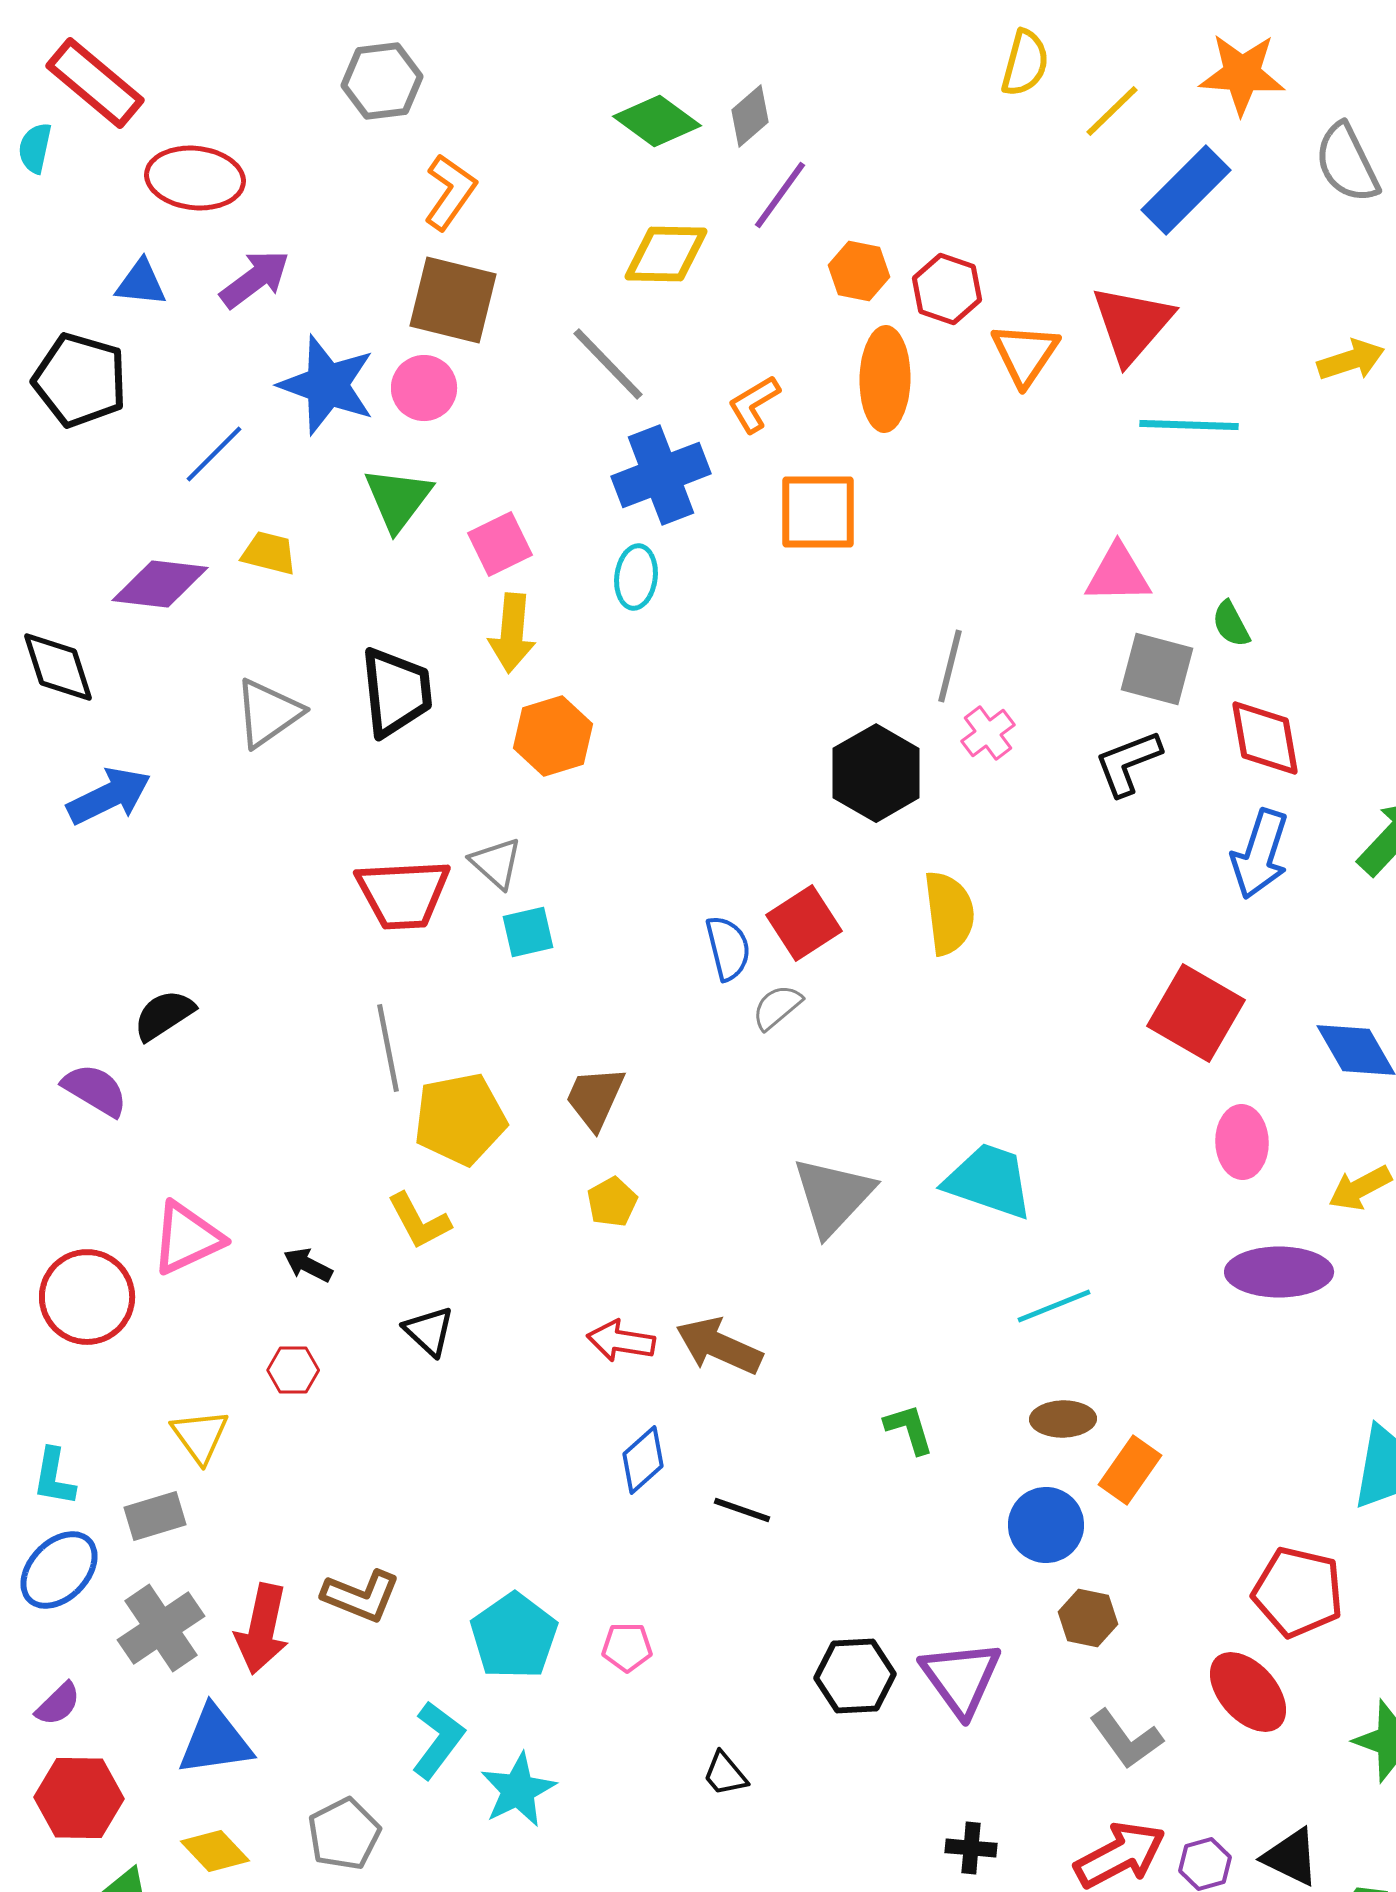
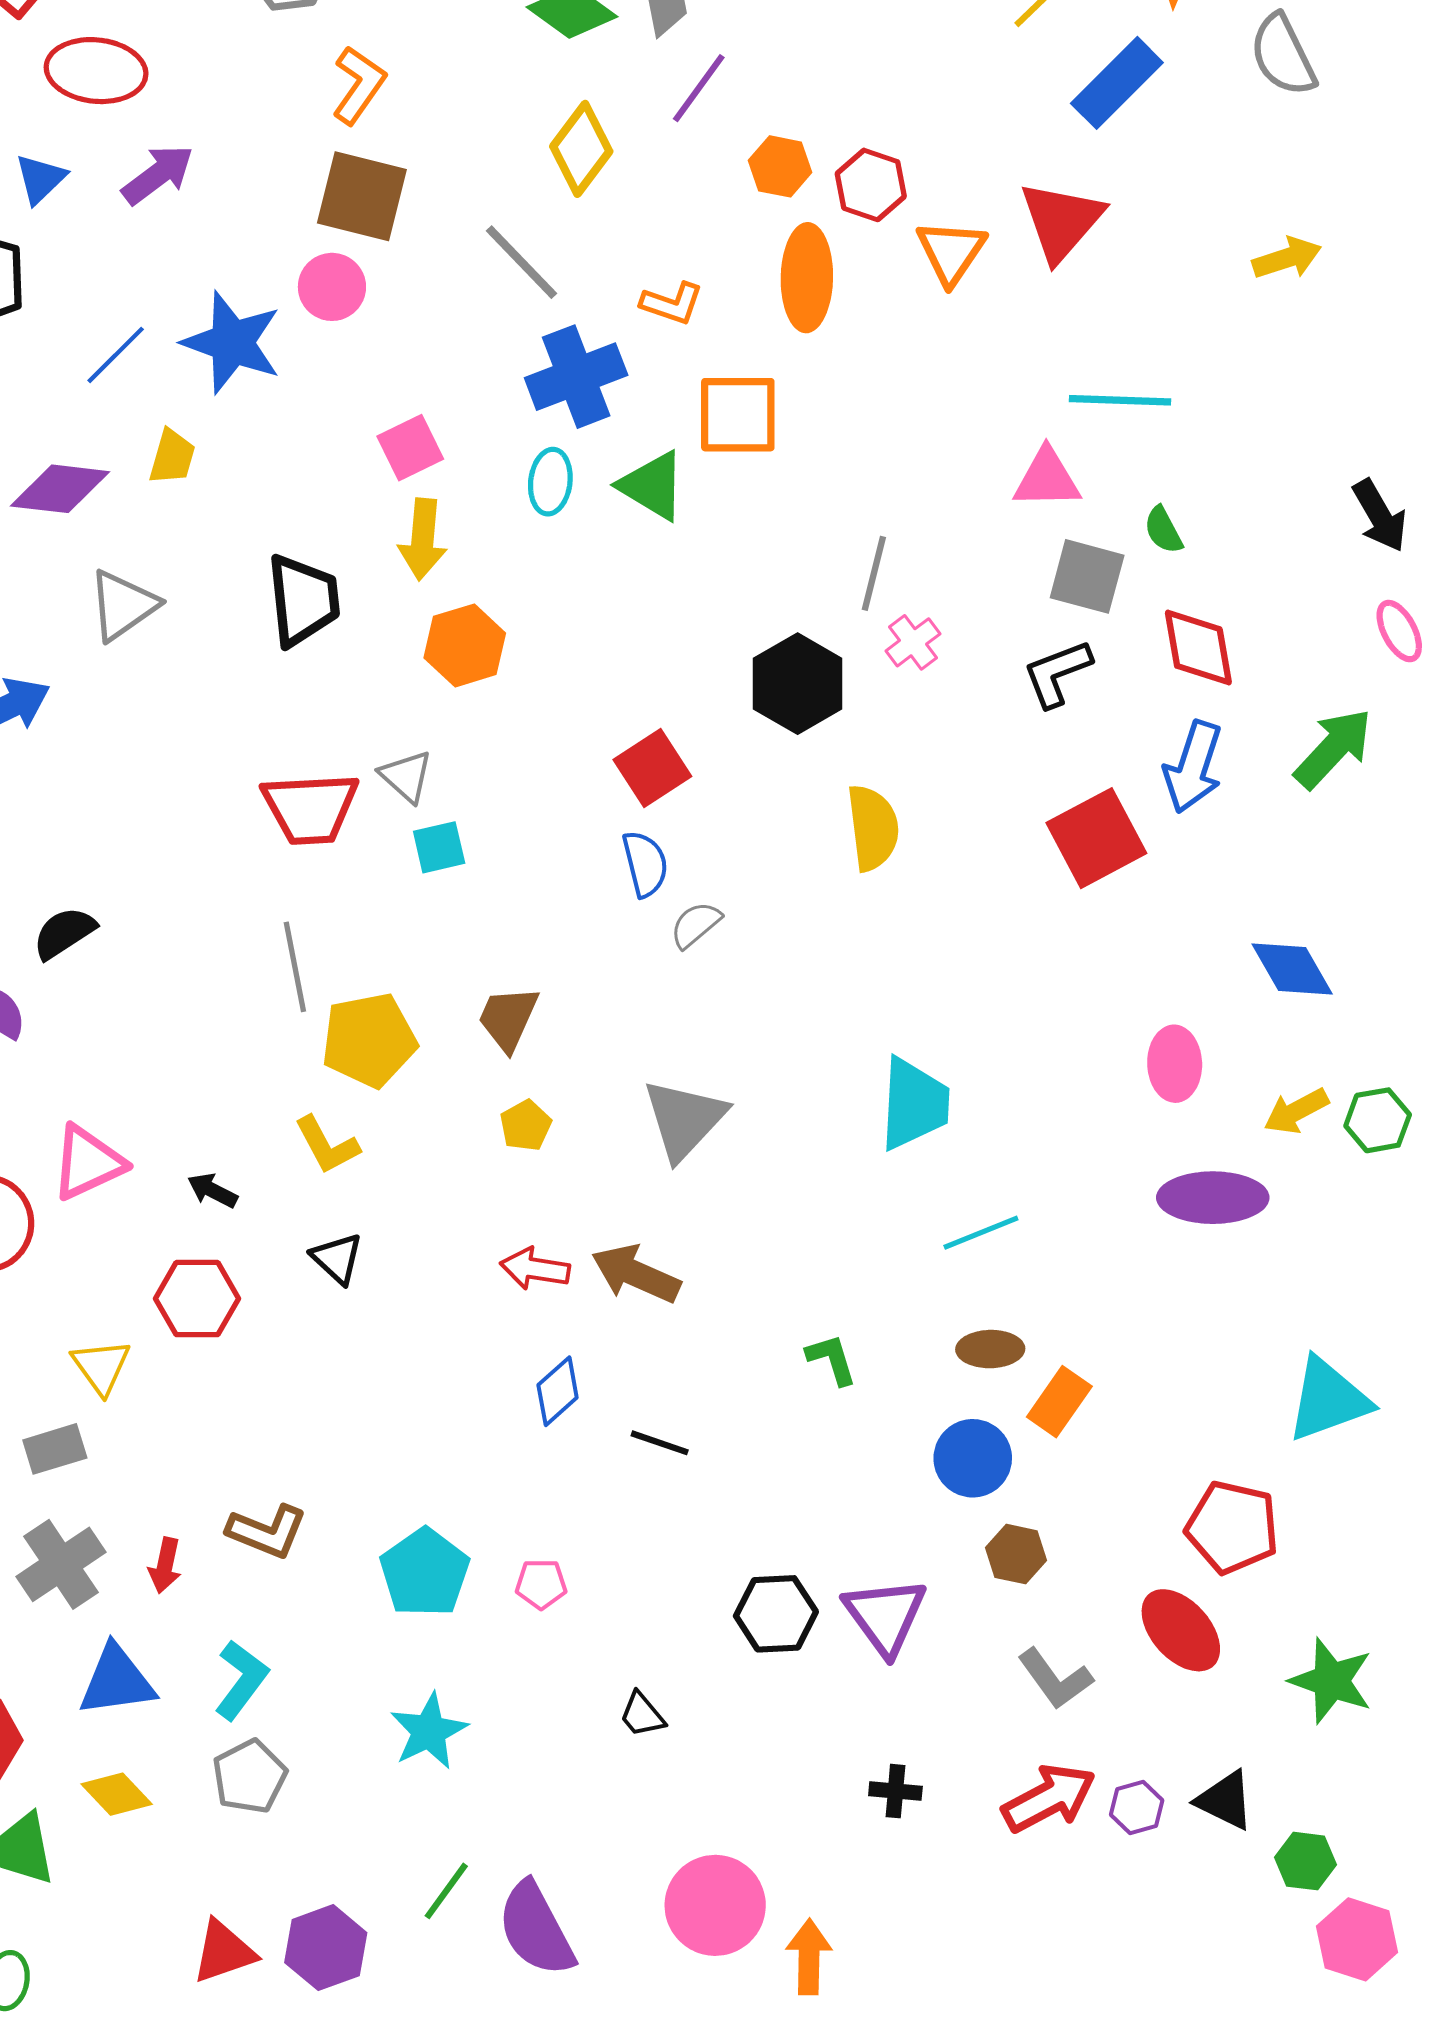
yellow diamond: (666, 254) -> (581, 149), turned -54
blue triangle: (141, 283) -> (40, 179), turned -50
blue star: (327, 385) -> (232, 343), moved
orange L-shape: (754, 404) -> (672, 303), turned -130
cyan line: (1189, 425) -> (1120, 400), moved
green triangle: (398, 499) -> (652, 486), moved, turned -36
yellow trapezoid: (269, 553) -> (172, 457), turned 92
gray triangle: (268, 713) -> (123, 605), moved
red square: (804, 923) -> (652, 768), moved
red square: (1196, 1013) -> (1096, 838), moved, turned 32
cyan trapezoid: (989, 1181) -> (914, 1104), turned 74
gray triangle: (833, 1196) -> (684, 1119), moved
red hexagon: (293, 1370) -> (197, 1299), size x1.6
red arrow: (262, 1629) -> (165, 1565), size x0.6
cyan L-shape: (438, 1740) -> (241, 1680), moved

